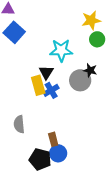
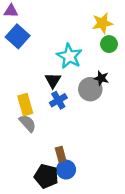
cyan star: (61, 50) -> (69, 56), turned 30
yellow rectangle: (38, 85) -> (25, 105), moved
gray semicircle: (19, 124) -> (28, 123), moved, turned 144

